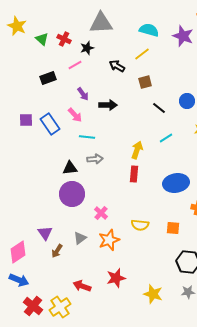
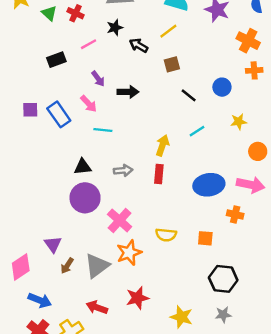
black star: (87, 48) -> (115, 28), moved
gray arrow: (95, 159) -> (123, 170), moved
pink cross: (101, 213) -> (120, 220), size x1.5
gray triangle: (80, 238) -> (97, 266), moved, size x1.6
blue arrow: (19, 280) -> (40, 300), moved

